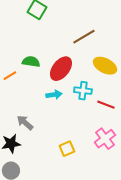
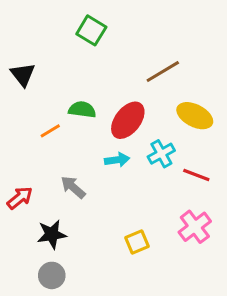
cyan cross: (83, 91) -> (161, 154), turned -36
gray arrow: (25, 123) -> (73, 187), moved

